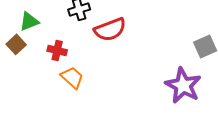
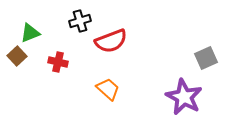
orange trapezoid: (72, 77) -> (108, 89), moved

